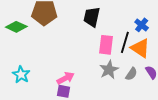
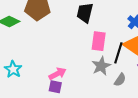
black line: (125, 42) -> (118, 53), moved
gray semicircle: (131, 74) -> (120, 80), moved

